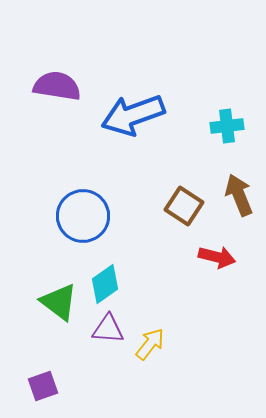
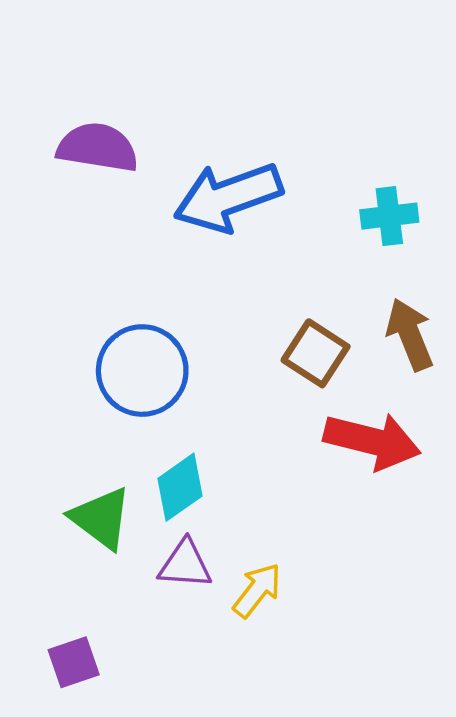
red arrow: (217, 257) -> (372, 441), size x1.5

